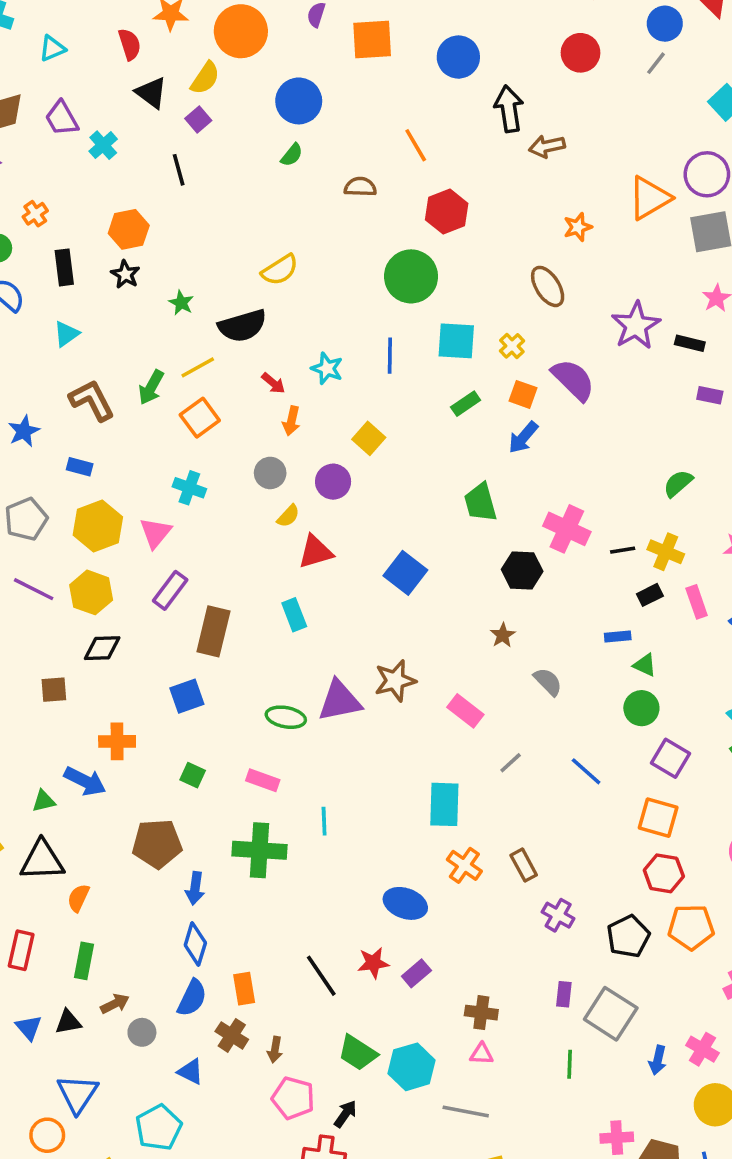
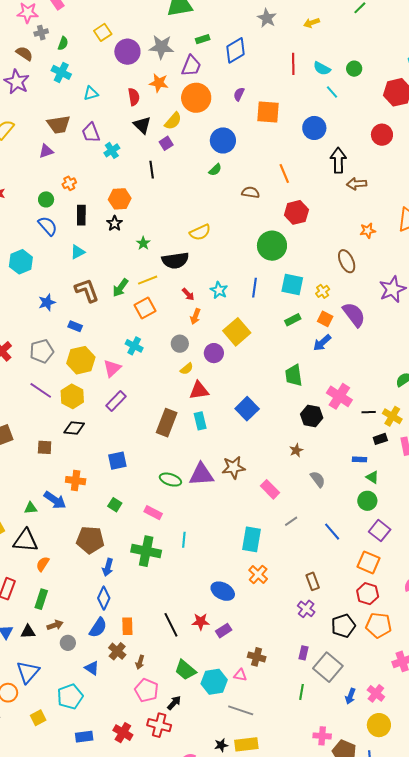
yellow square: (369, 438) -> (237, 332), size x1.5
cyan rectangle: (294, 615) -> (200, 421), moved
brown rectangle: (213, 631) -> (167, 423), moved
brown rectangle: (524, 865) -> (313, 581), moved
pink triangle: (482, 1054) -> (240, 675), moved

